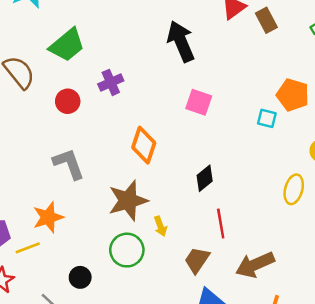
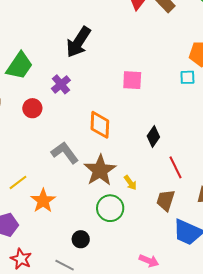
black arrow: (181, 41) -> (78, 42), moved, turned -108
gray L-shape: (69, 164) -> (65, 153), moved
yellow line: (28, 248) -> (18, 182), moved

